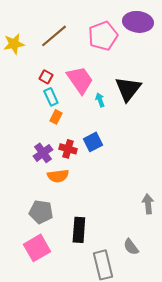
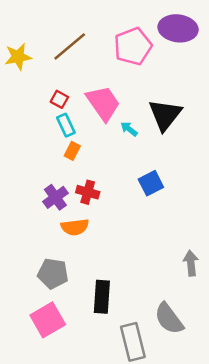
cyan arrow: (100, 100) -> (129, 129), turned -32
blue square: (93, 142) -> (151, 183), moved
gray semicircle: (131, 247) -> (169, 319), size x1.5

